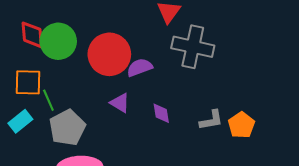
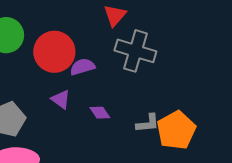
purple diamond: (161, 113) -> (100, 113), turned -30
orange pentagon: (241, 125) -> (176, 130), size x1.5

